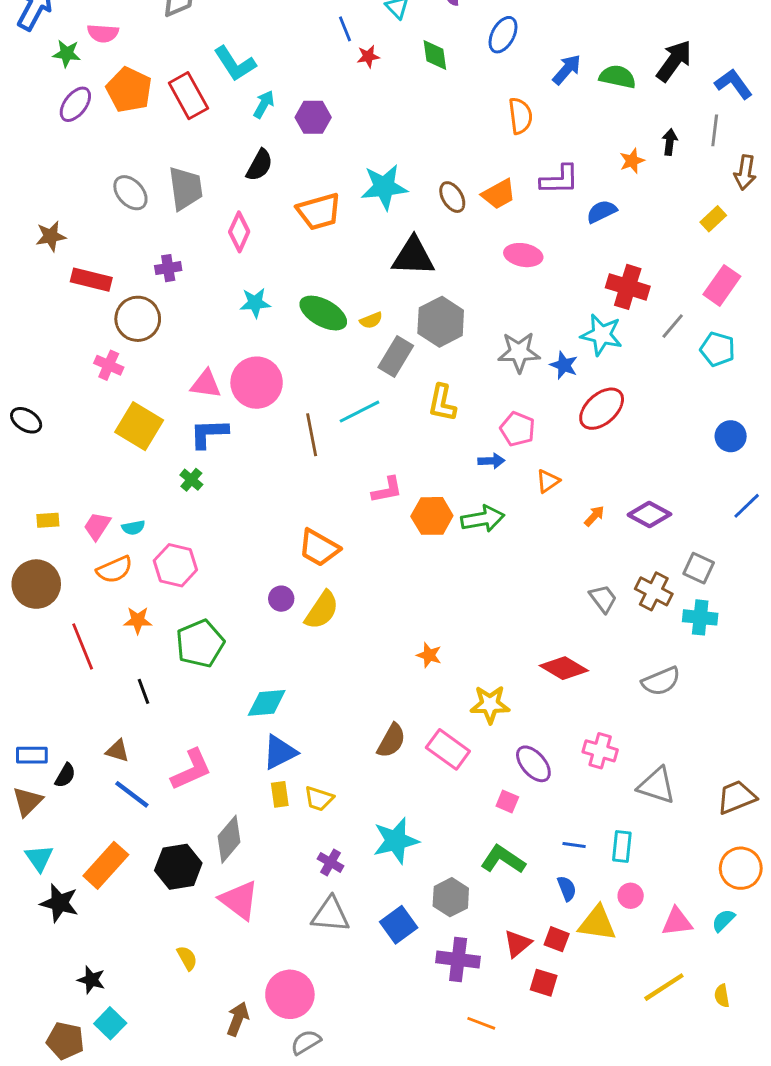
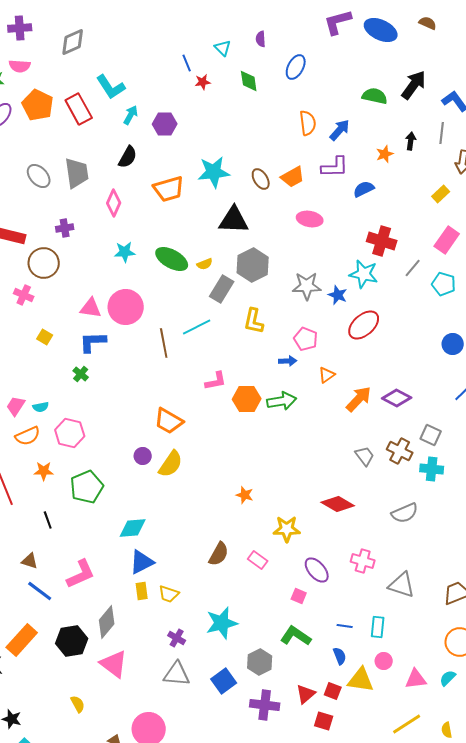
blue arrow: (567, 69) -> (340, 130), moved
yellow square: (139, 426) -> (45, 337), size x0.5
orange arrow: (594, 516) -> (359, 399), size x1.8
pink rectangle: (448, 749) -> (258, 560), size x0.7

